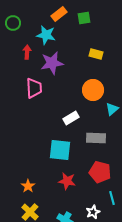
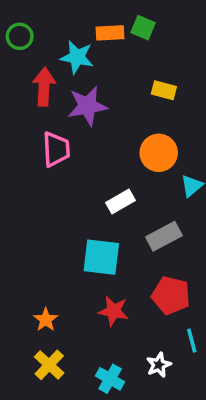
orange rectangle: (59, 14) -> (110, 33), moved, turned 35
green square: (84, 18) -> (143, 28), turned 32
red arrow: (27, 52) -> (44, 87), size x1.5
gray rectangle: (96, 138) -> (164, 236), turned -30

